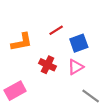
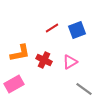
orange L-shape: (22, 42) -> (20, 53), moved
blue square: (79, 43) -> (77, 30), moved

